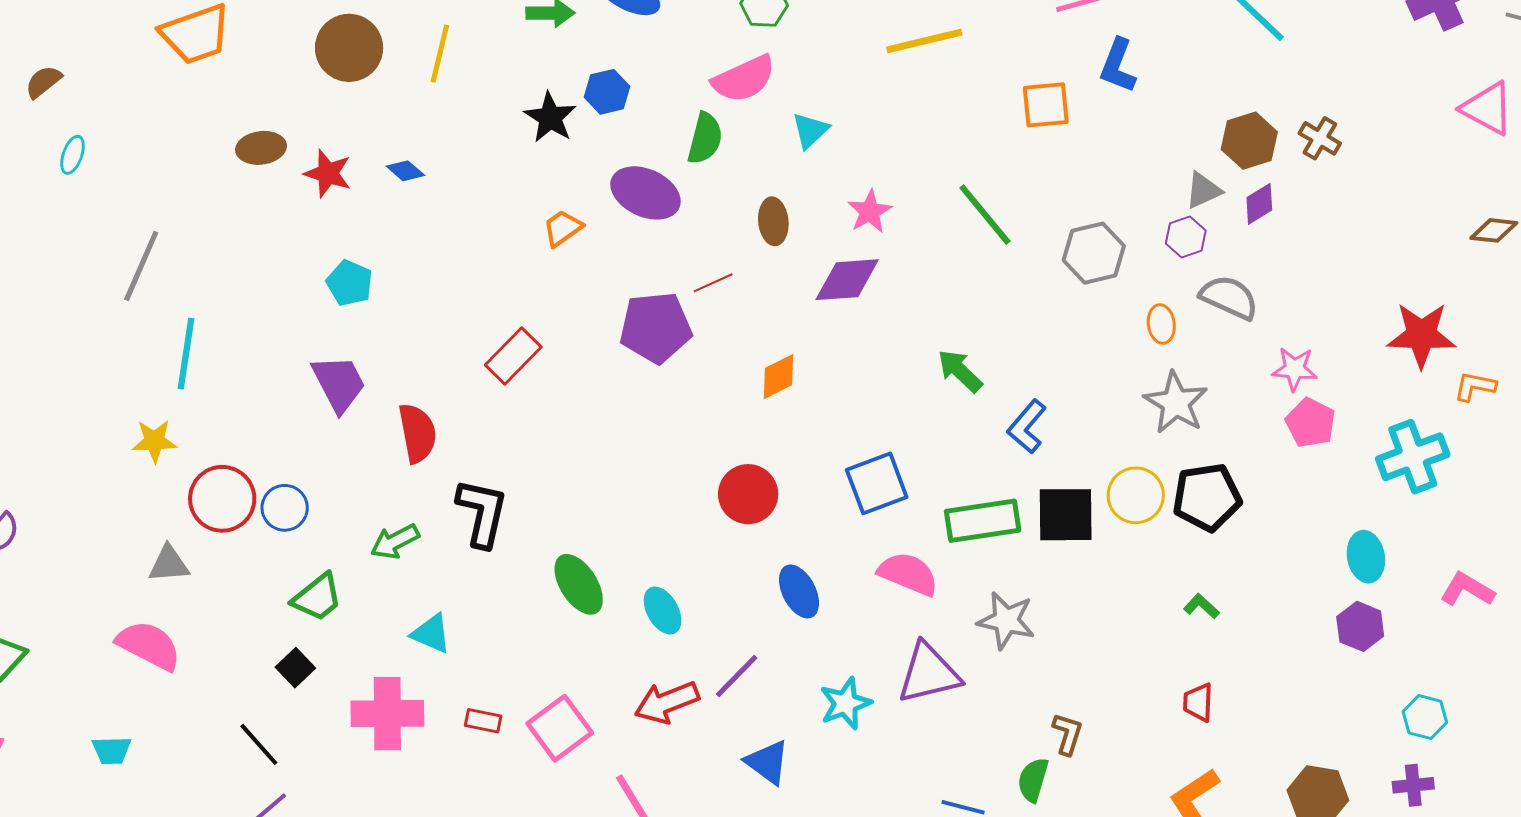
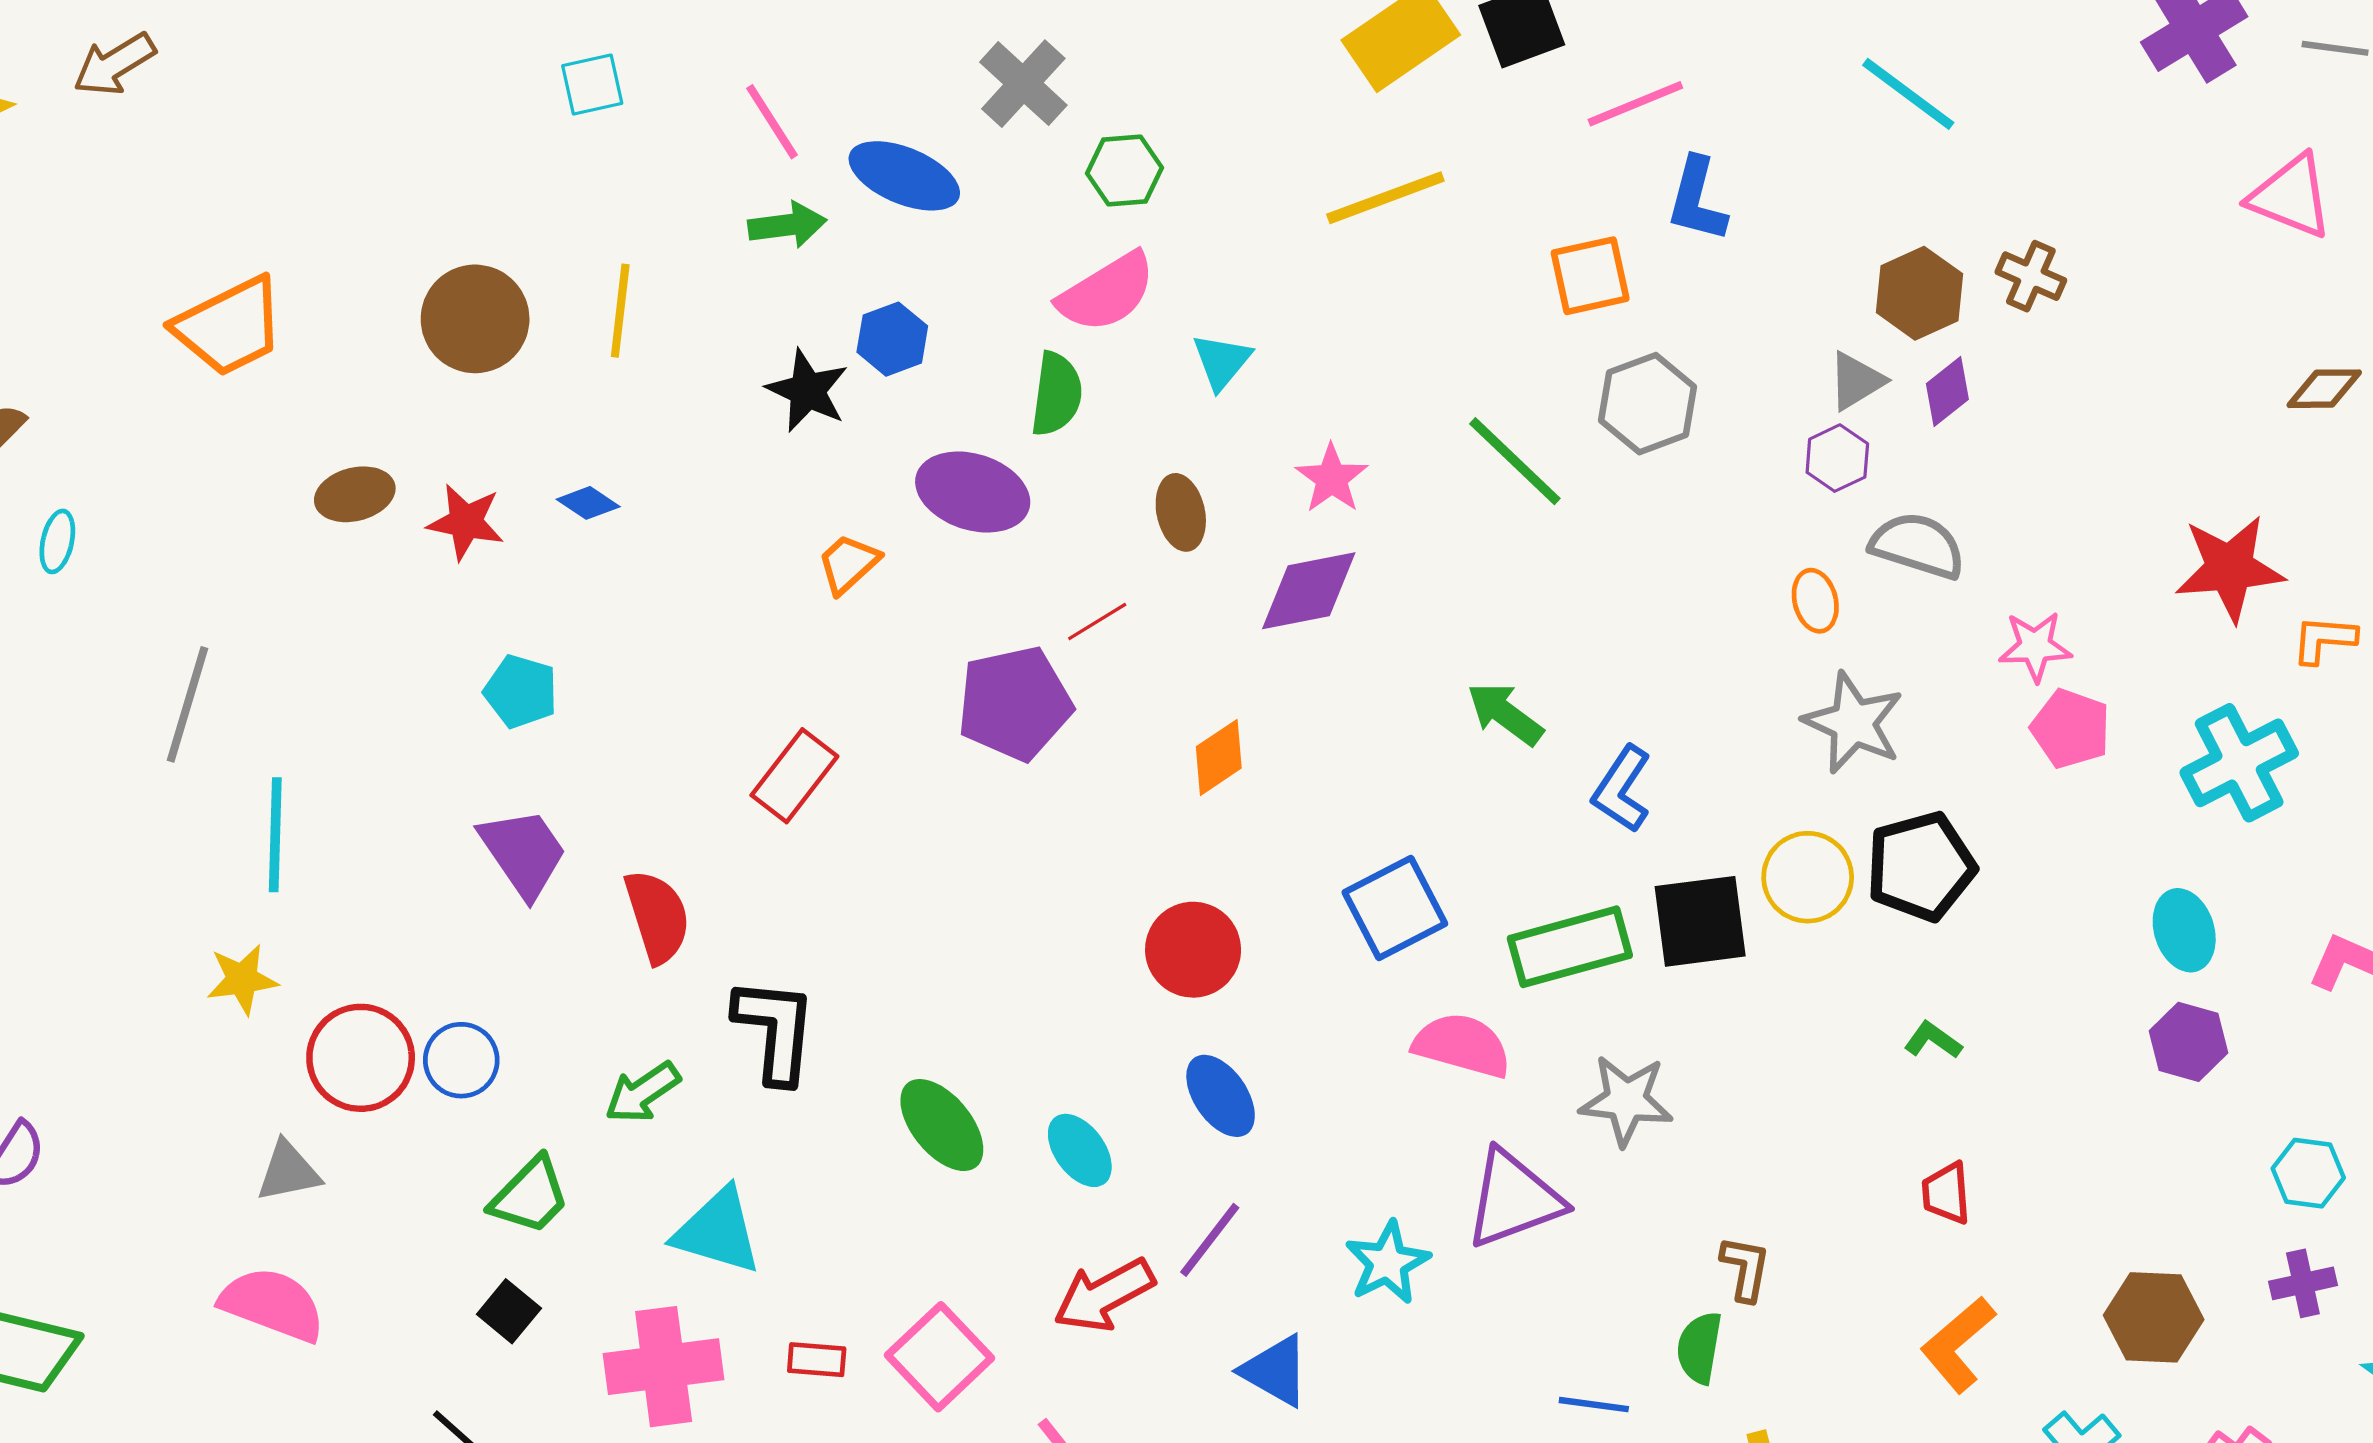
gray hexagon: (1094, 253) -> (1648, 404), moved
blue ellipse: (799, 591) -> (1221, 1096), moved
cyan triangle: (431, 633) -> (718, 1231), size x1.4

